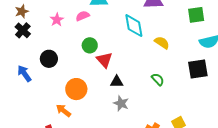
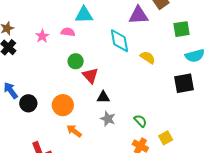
pink semicircle: (83, 16) -> (68, 32), turned 32
black circle: (49, 59) -> (28, 103), moved
green semicircle: (158, 79) -> (140, 121), moved
orange arrow: (64, 111) -> (74, 131), moved

